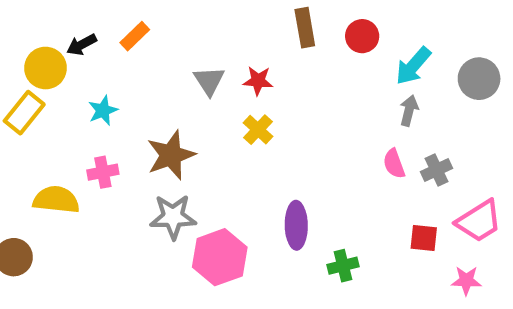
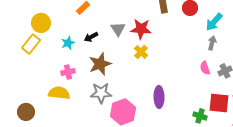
black arrow: (82, 45) -> (91, 37), moved
red star: (258, 81) -> (141, 29), size x1.5
yellow semicircle: (56, 200) -> (59, 93), moved
red square: (424, 238) -> (219, 103), size x1.5
green cross: (343, 266) -> (200, 116), moved, turned 32

